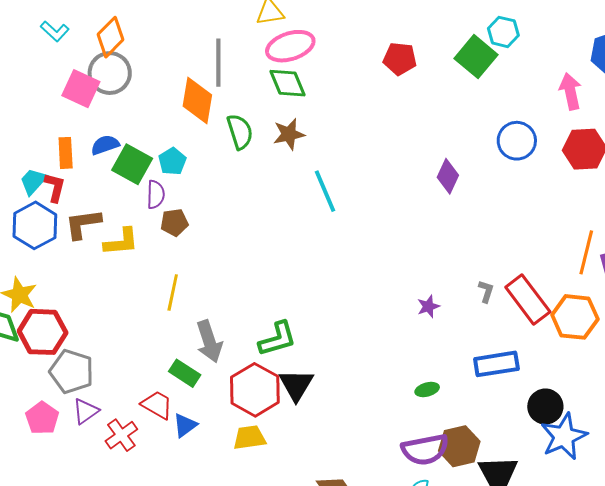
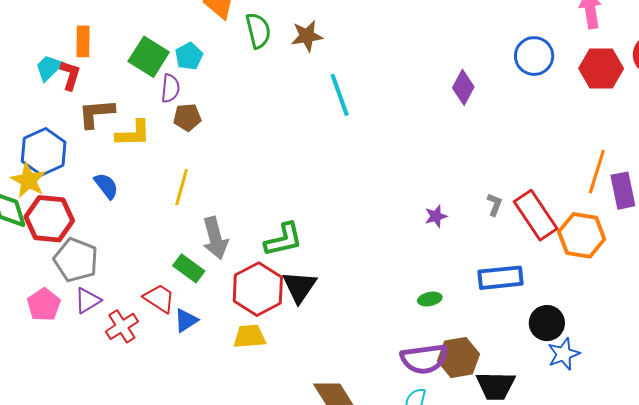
blue semicircle: (105, 145) -> (106, 186), moved, turned 68
blue hexagon: (35, 225) -> (44, 152), moved
blue star: (564, 436) -> (564, 354), size x0.7

